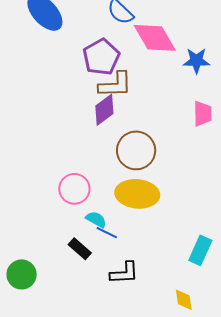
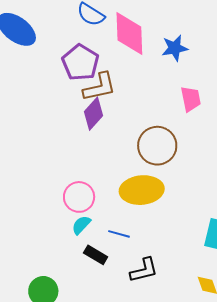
pink diamond: (155, 38) -> (129, 34), turned 39
brown circle: (136, 150) -> (157, 146), moved
cyan semicircle: (96, 219) -> (81, 225), moved, turned -65

